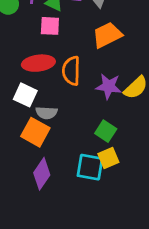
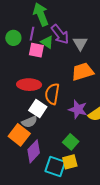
pink square: (50, 26) -> (36, 50), moved
white square: (25, 95) -> (38, 109), moved
gray semicircle: (46, 113) -> (29, 122), turned -35
purple diamond: (42, 174) -> (34, 151), moved

